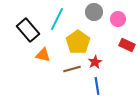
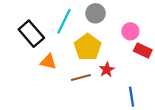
gray circle: (94, 12) -> (96, 13), moved
pink circle: (118, 19) -> (130, 31), moved
blue line: (97, 86) -> (132, 97), moved

